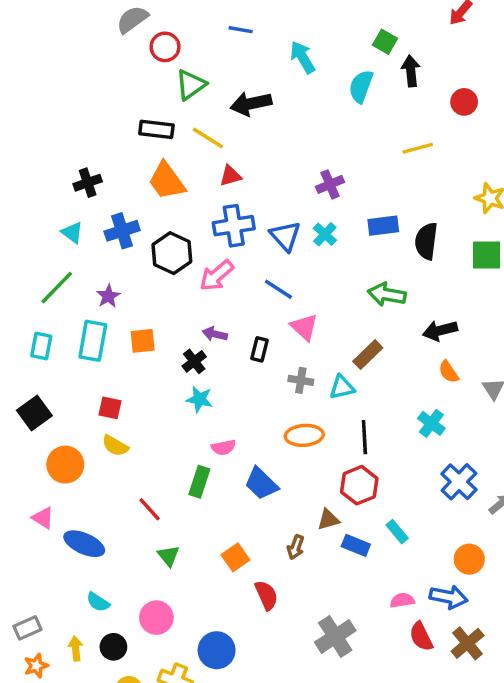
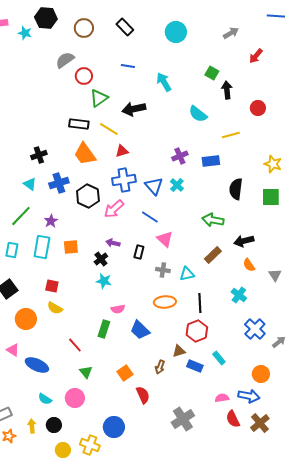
cyan semicircle: (361, 86) -> (198, 114), moved, turned -72
blue rectangle: (383, 226) -> (211, 161), moved
brown rectangle: (368, 355) -> (213, 255), moved
pink circle: (156, 618) -> (75, 398), moved

